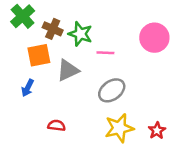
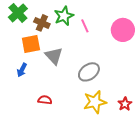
green star: (80, 34) -> (64, 16), moved, turned 30
pink line: (105, 53) -> (85, 26), moved, turned 64
gray triangle: (68, 70) -> (54, 56), turned -48

